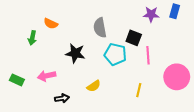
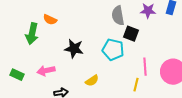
gray semicircle: (100, 28) -> (118, 16), moved
green arrow: (32, 38) -> (32, 34), size x1.5
pink line: (148, 55) -> (145, 67), moved

